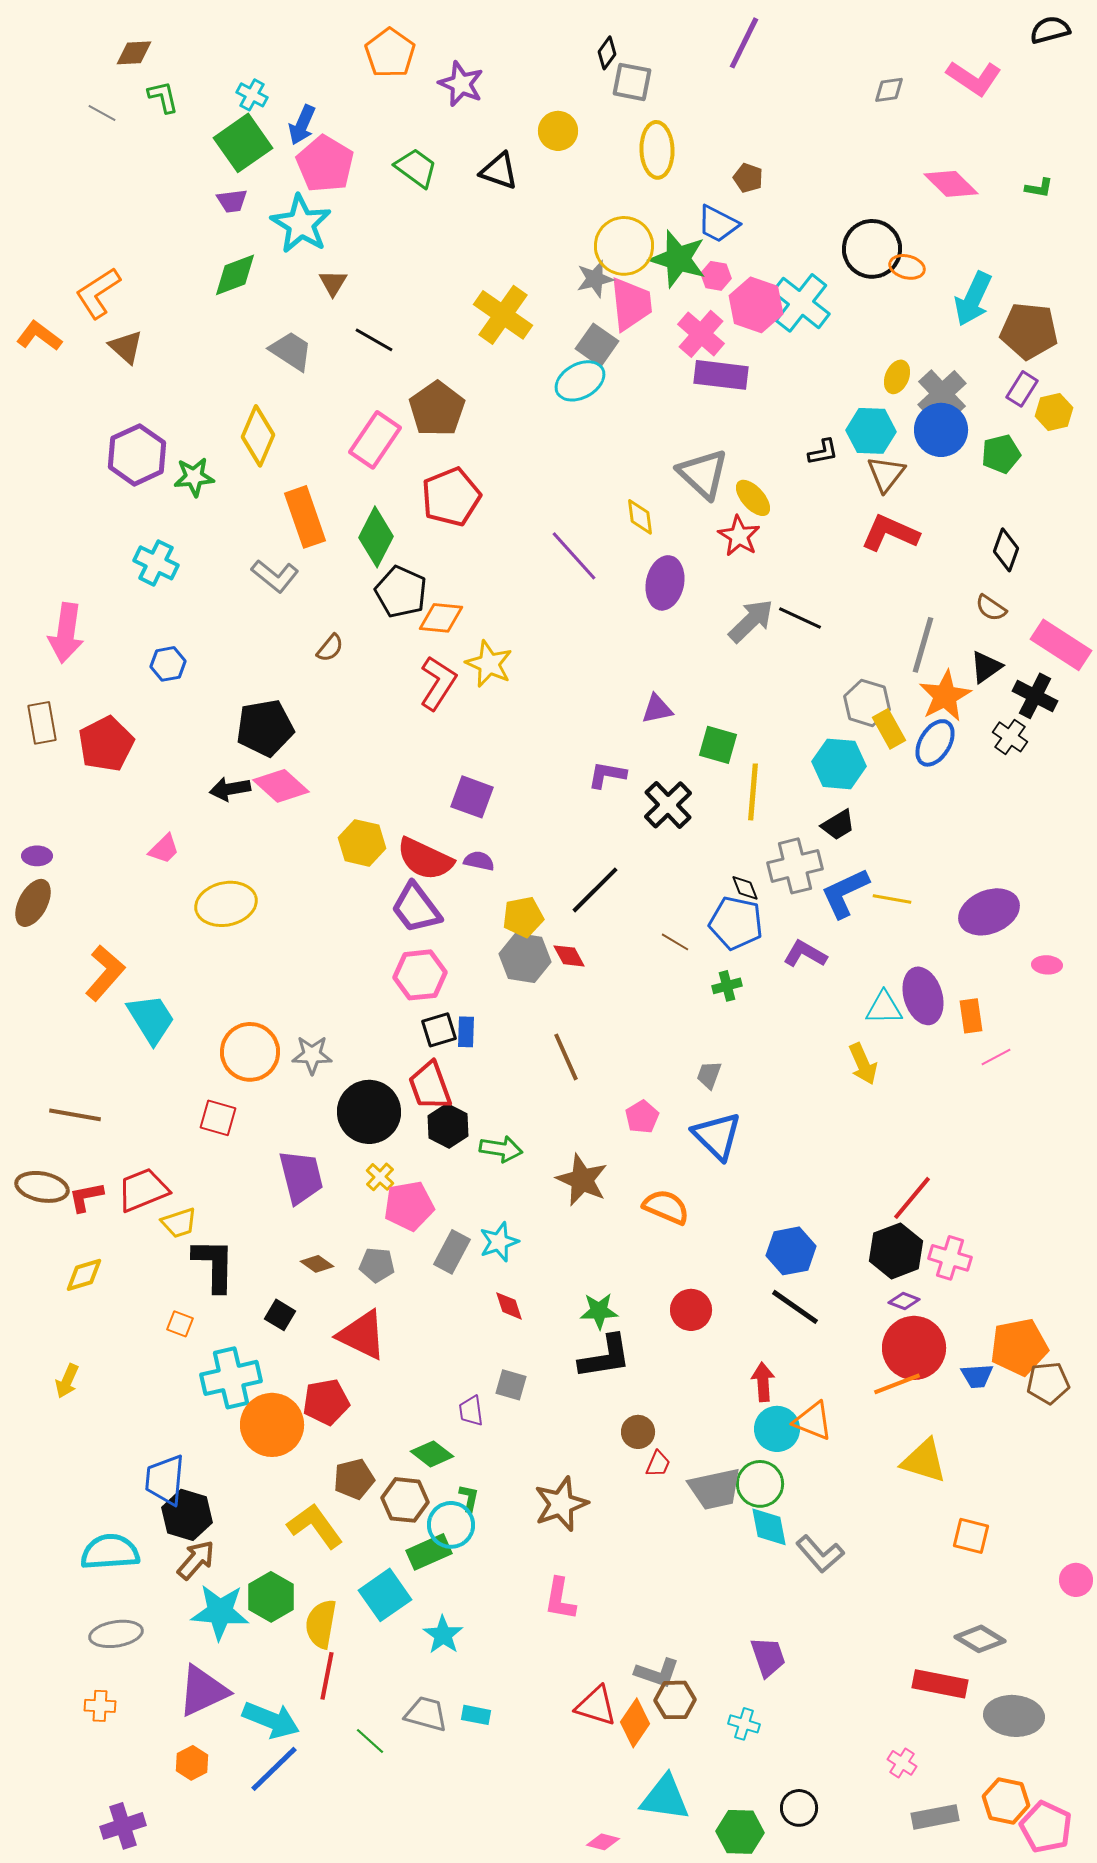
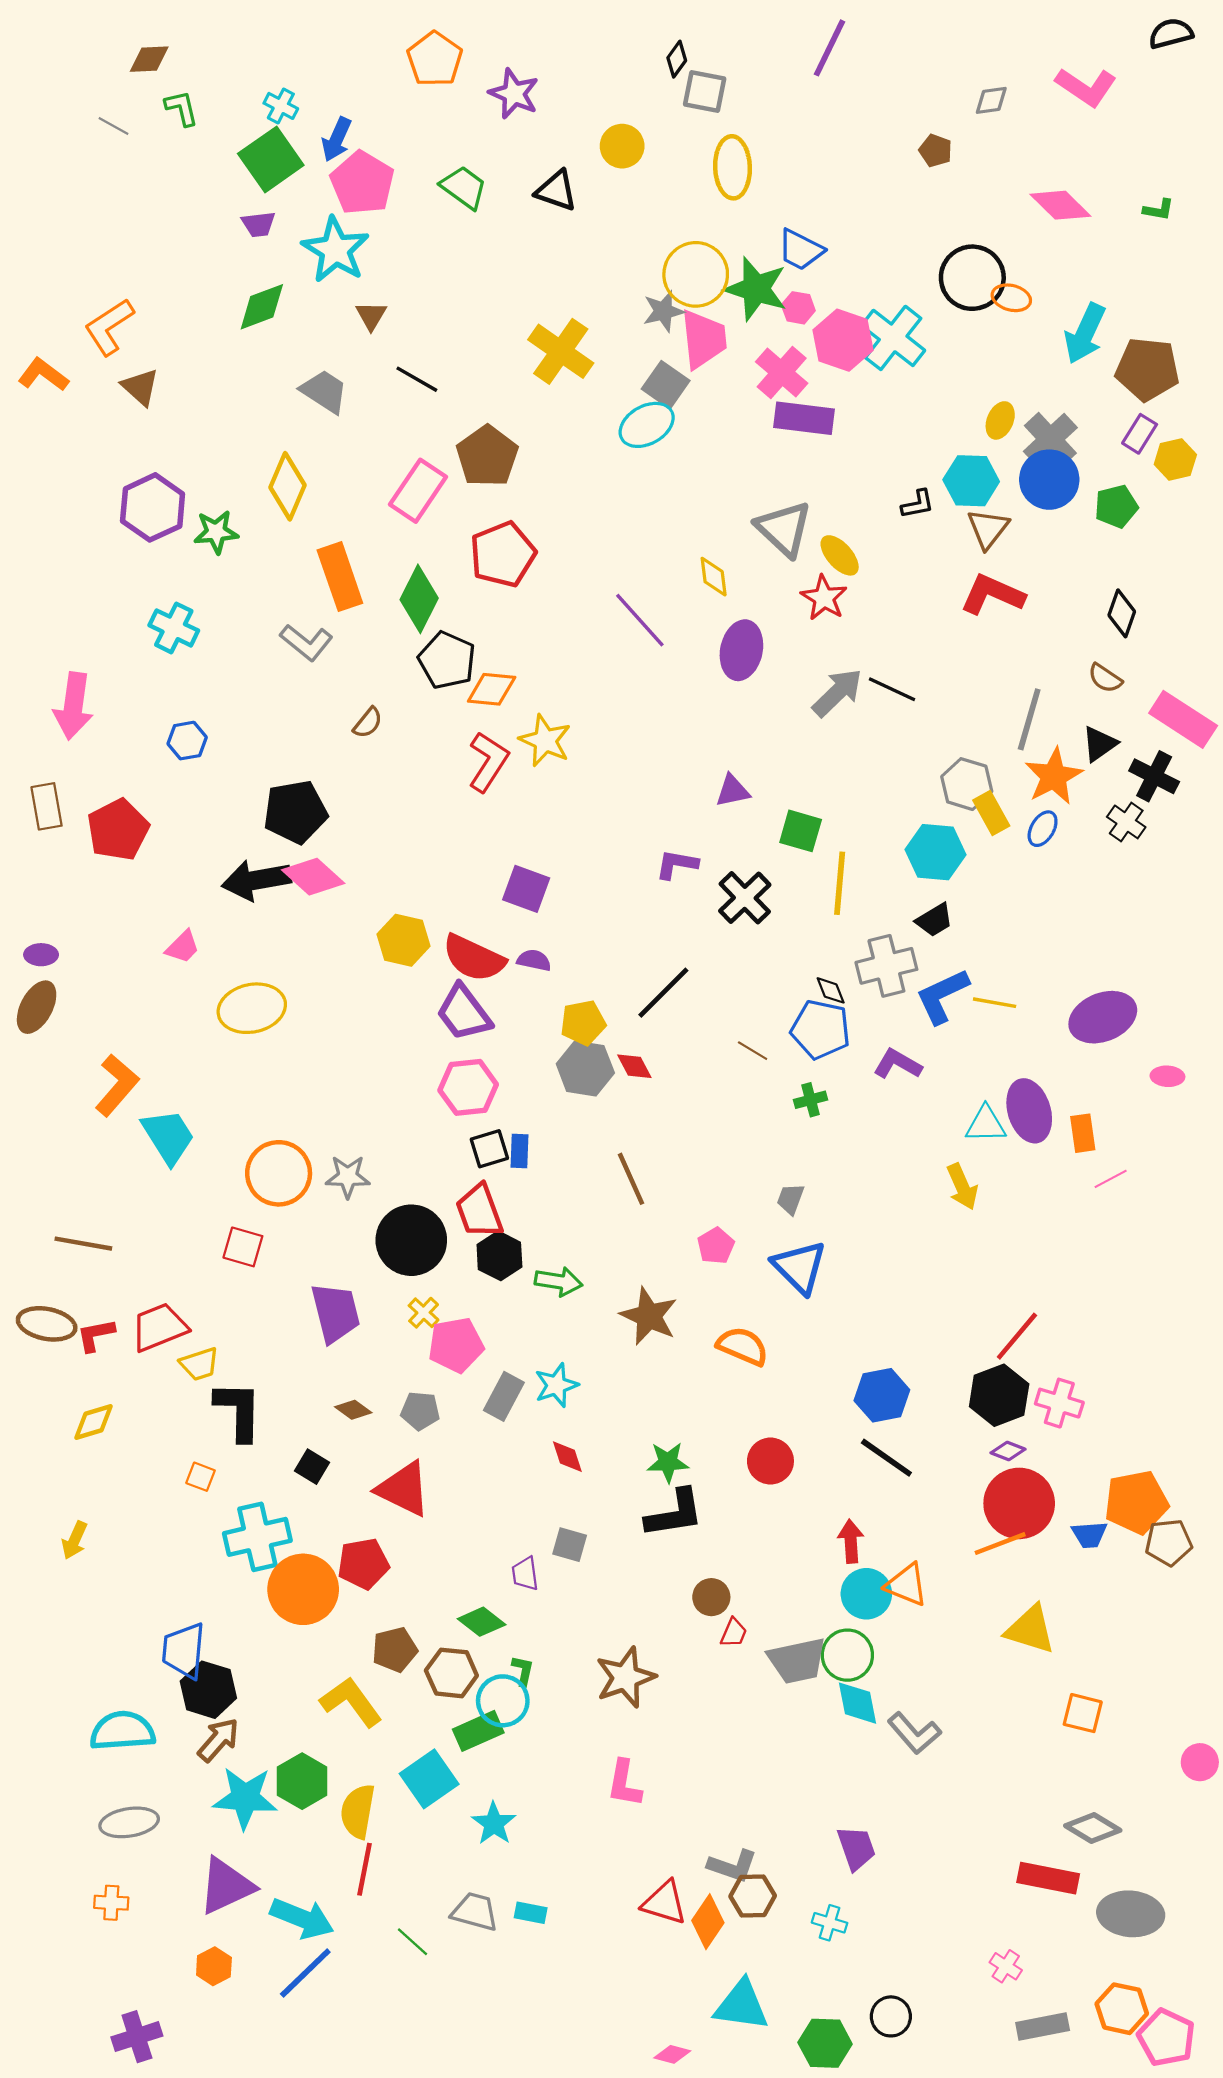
brown pentagon: (748, 178) -> (935, 151), moved
blue ellipse: (935, 743) -> (1043, 829), size x0.7
black arrow: (230, 789) -> (256, 880), size x1.5

